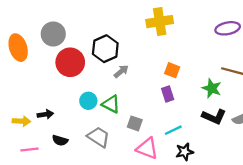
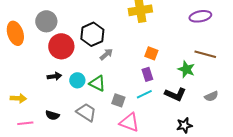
black arrow: (45, 114) -> (54, 76), moved
black L-shape: (214, 117) -> (175, 94), moved
cyan line: (173, 130) -> (144, 94), moved
black star: (185, 152) -> (184, 125), moved

